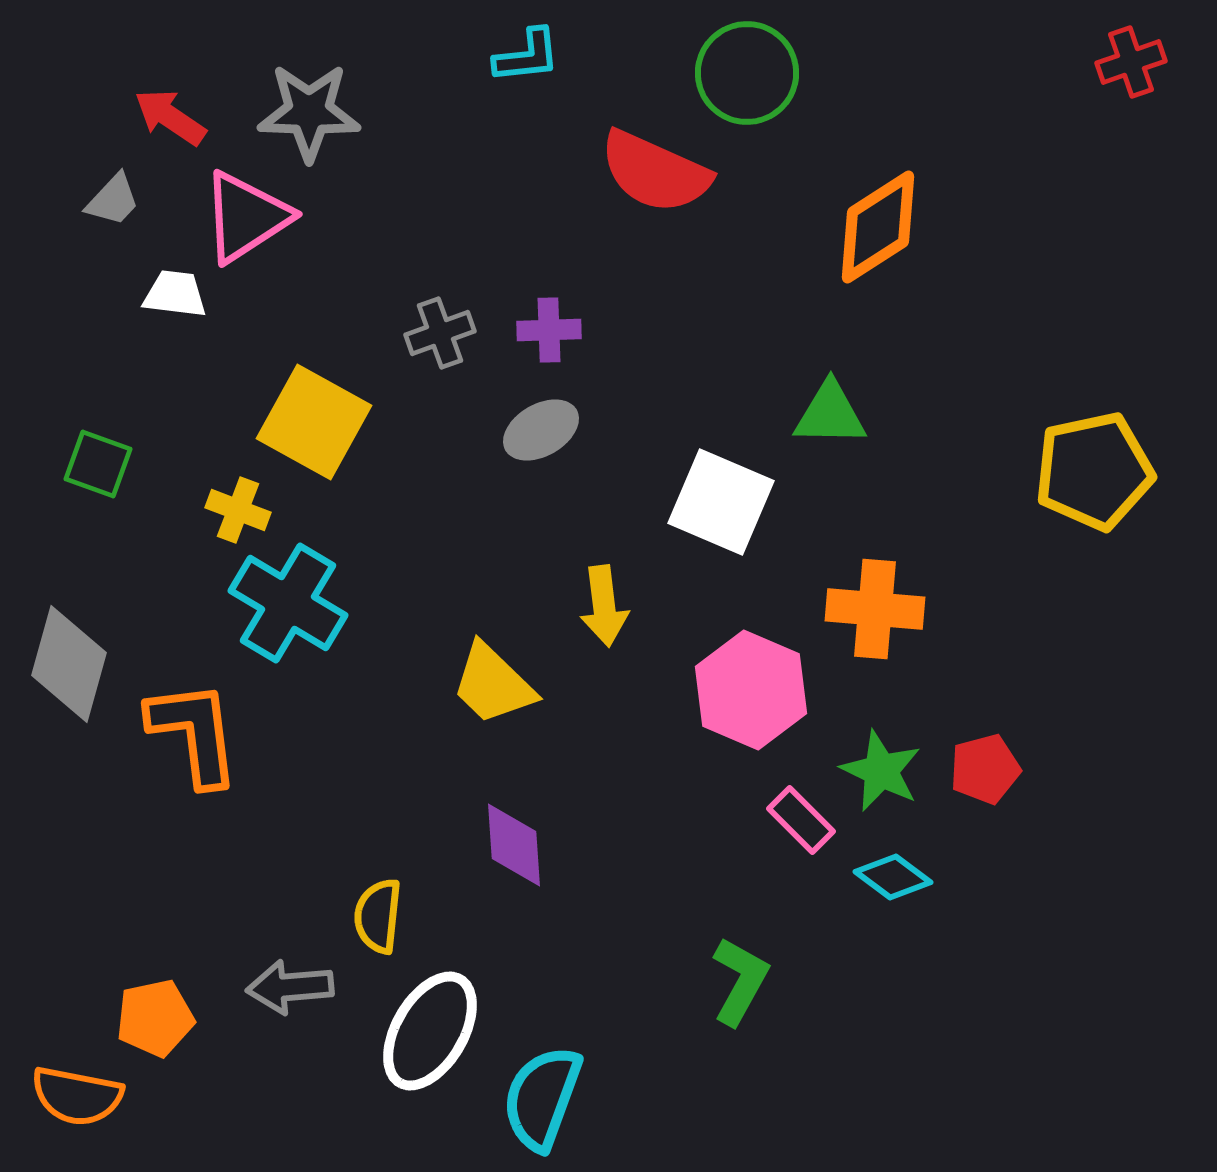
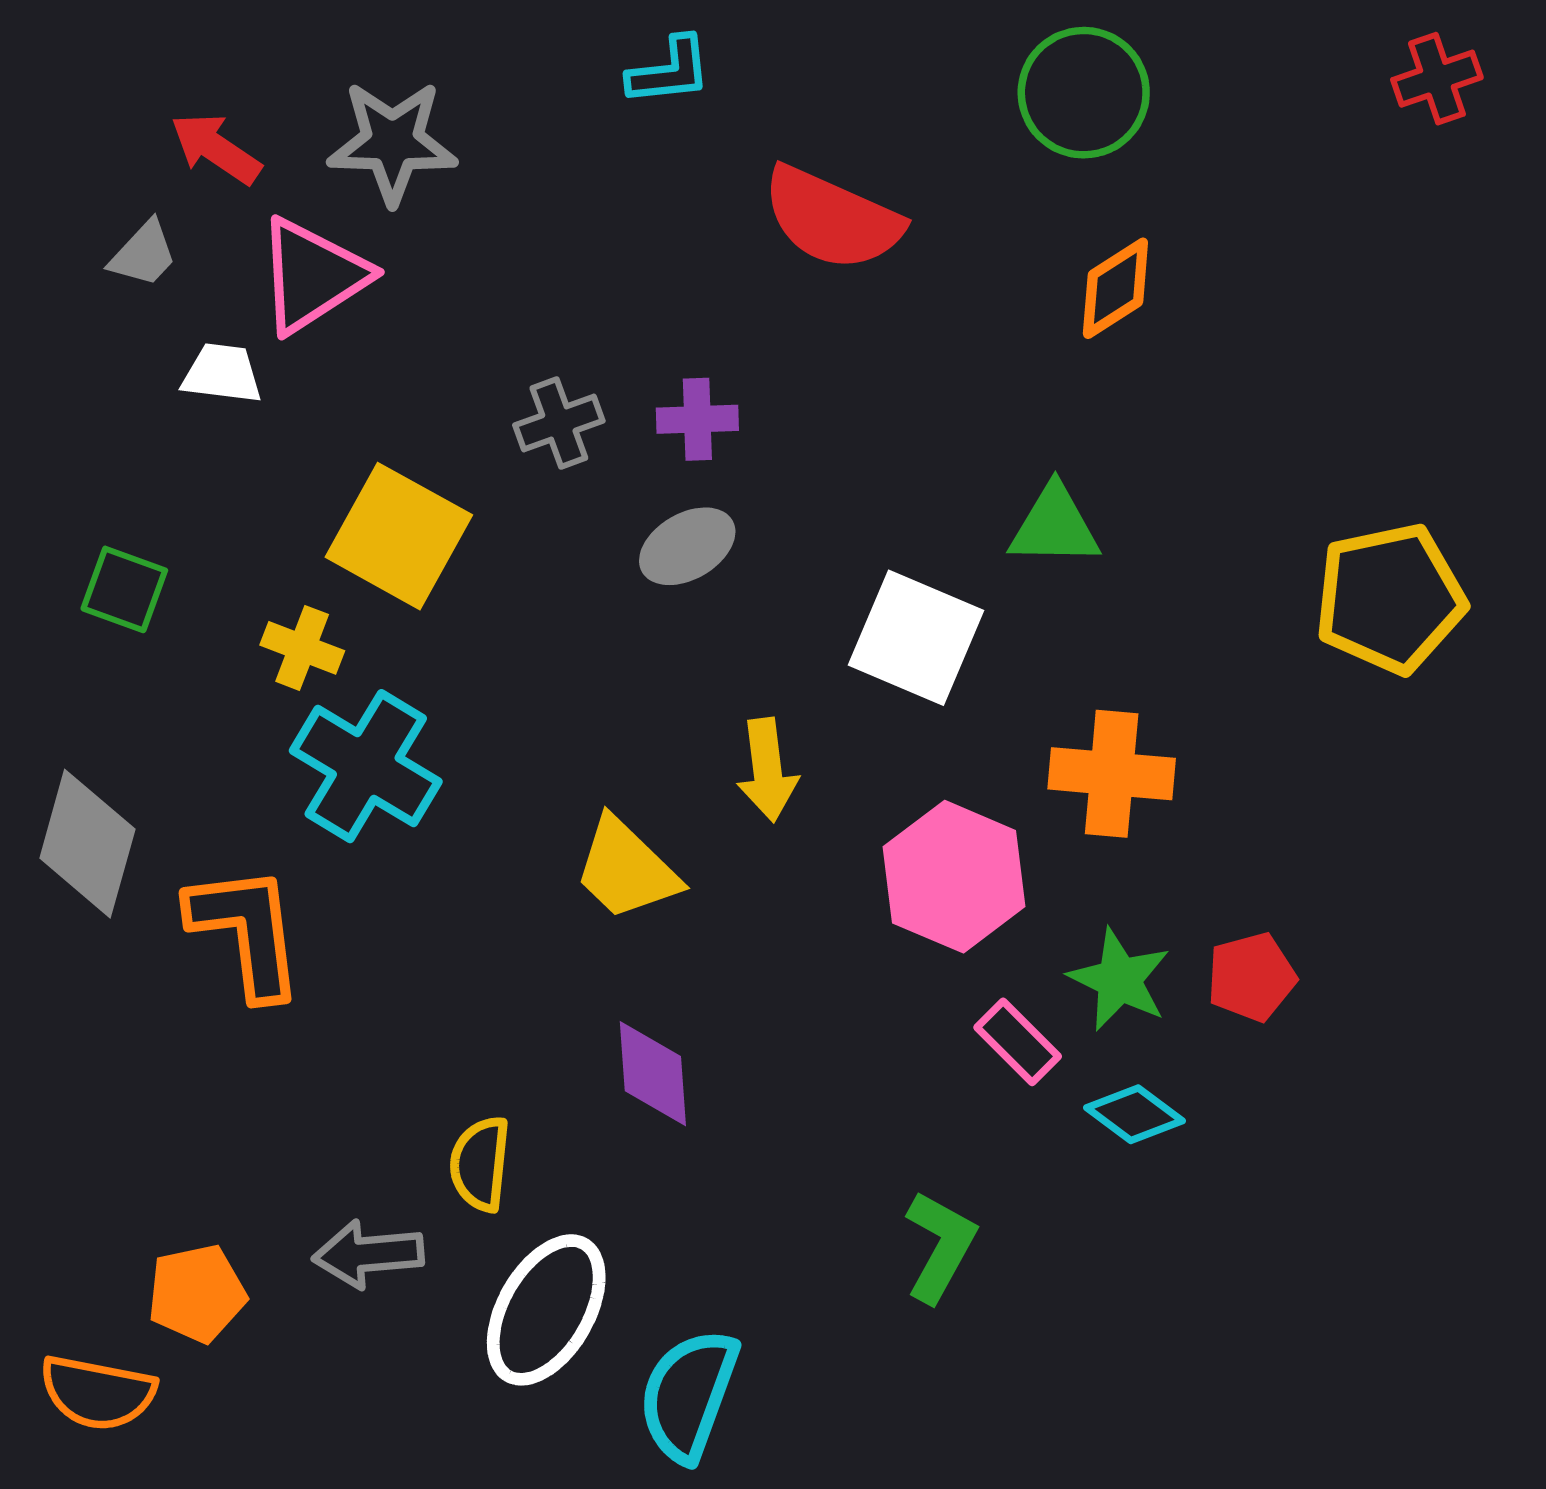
green circle: (747, 73) -> (1084, 93), moved
orange diamond: (878, 227) -> (1115, 288), size x0.7

